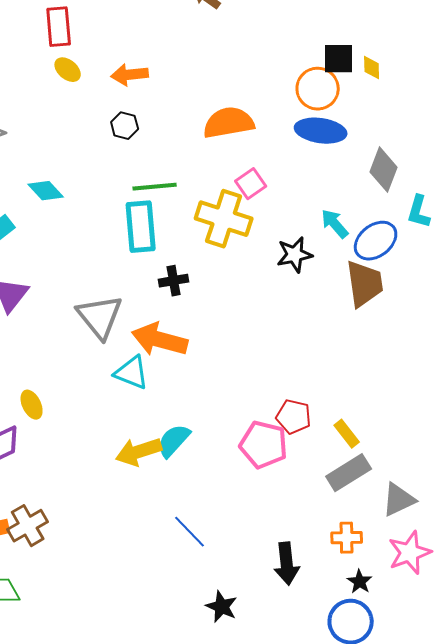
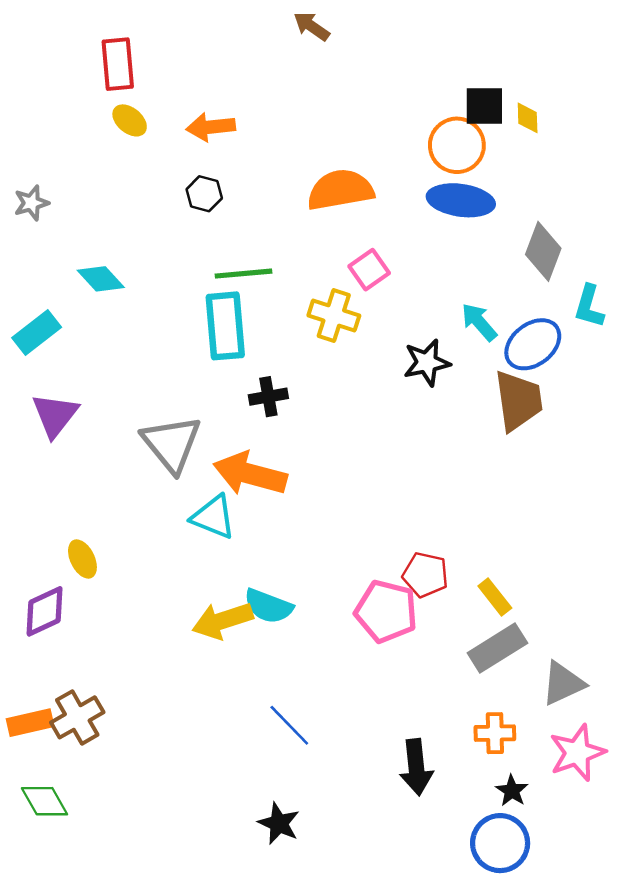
yellow cross: (224, 219) -> (334, 315), size x0.7
cyan semicircle: (174, 441) -> (268, 606), turned -111
black star: (222, 607) -> (279, 823), moved

